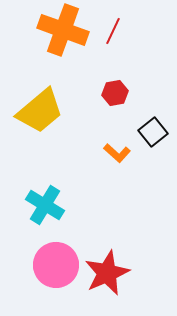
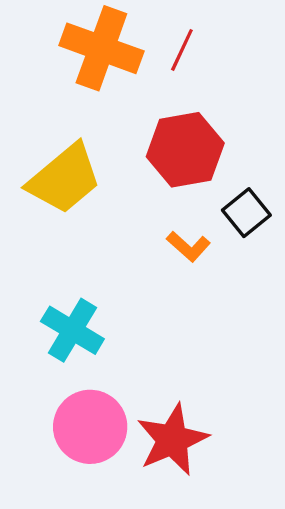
red hexagon: (115, 93) -> (185, 150), size x1.8

